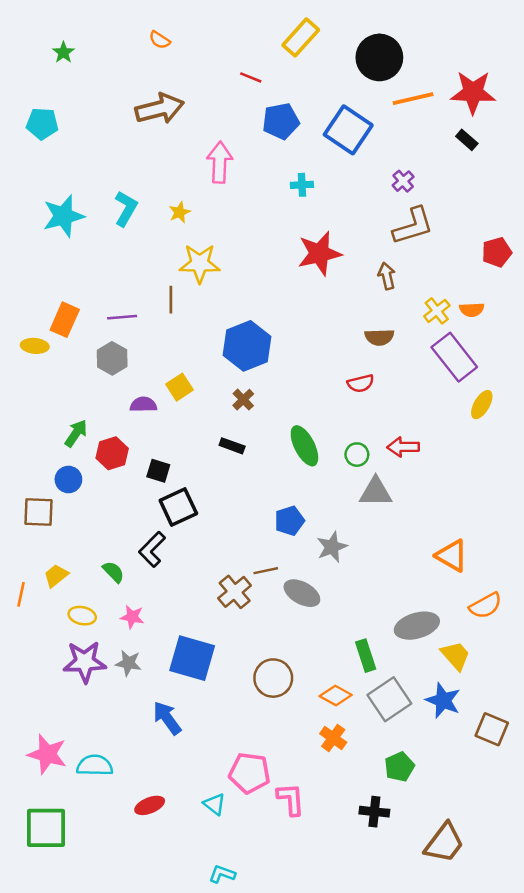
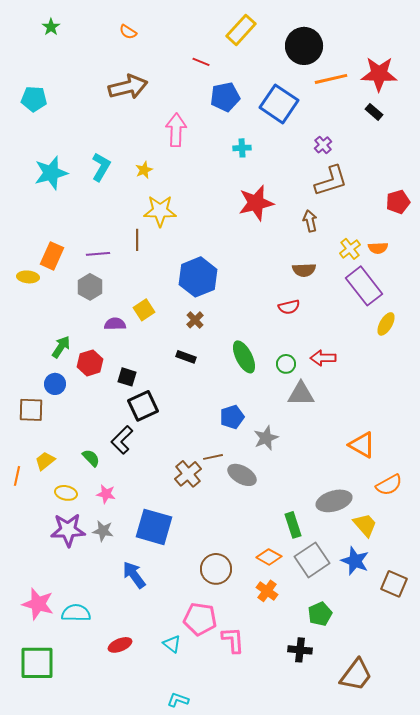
green star: (63, 52) -> (51, 27), moved
brown circle: (273, 678) -> (216, 569), moved

